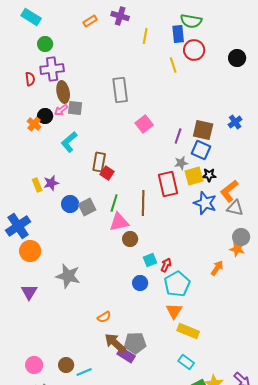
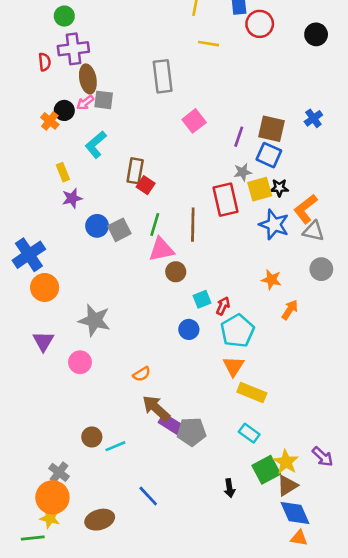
yellow line: (173, 65) -> (209, 44), moved, turned -63
yellow rectangle: (37, 185) -> (63, 172), moved
orange star: (237, 249) -> (271, 280), moved
gray pentagon: (135, 343) -> (191, 432), moved
pink circle: (34, 365) -> (80, 362), moved

